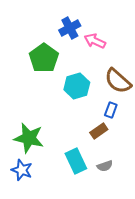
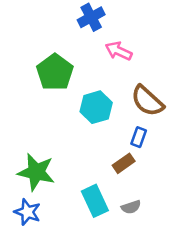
blue cross: (70, 28) -> (91, 17), moved

